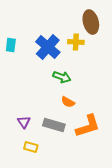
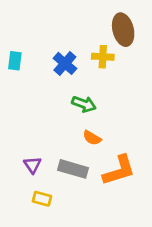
blue cross: (48, 47) -> (65, 63), size x0.7

